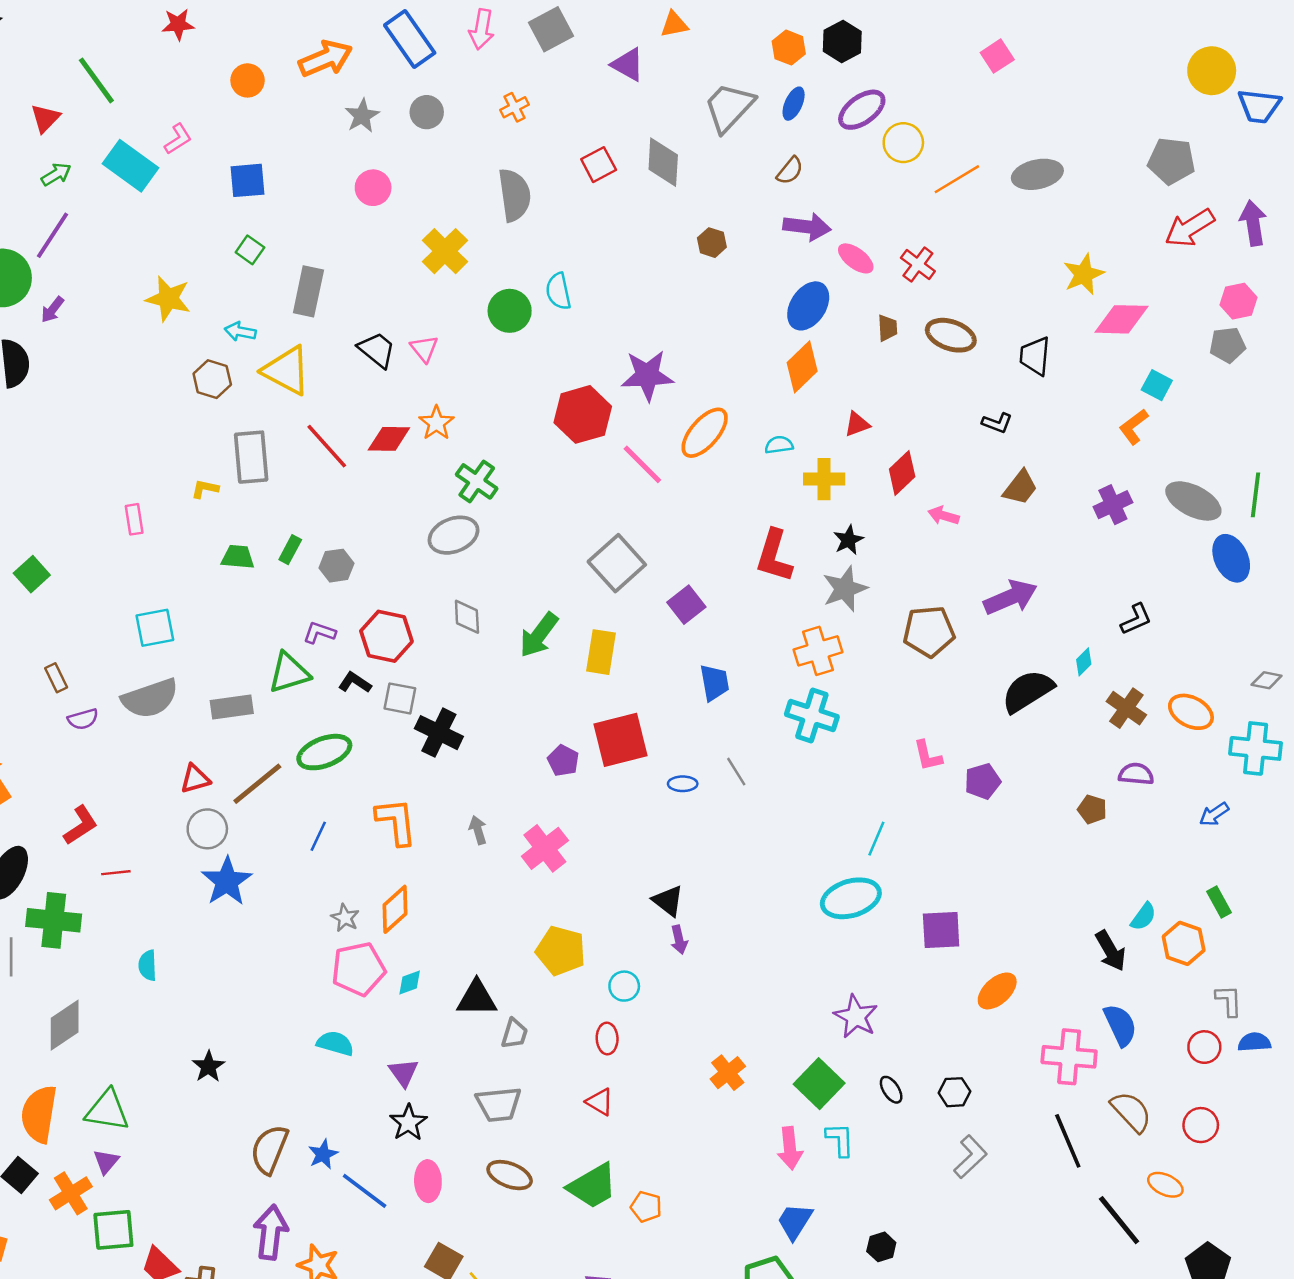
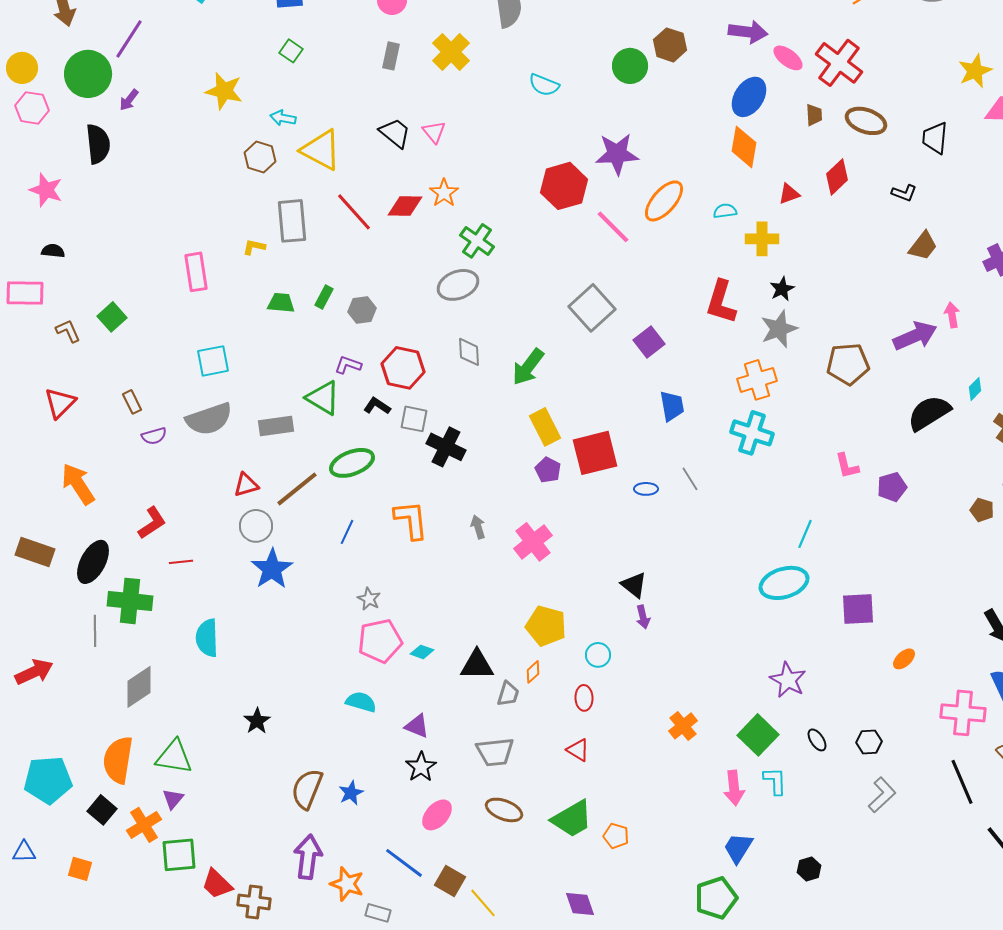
brown hexagon: (712, 243) -> (670, 45), size x1.4
red cross: (918, 265) -> (839, 63), size x1.6
gray rectangle: (308, 291) -> (391, 56), moved, size x0.7
cyan semicircle: (558, 291) -> (544, 85), turned -56
green circle: (510, 311) -> (630, 66), moved
orange diamond: (802, 367) -> (744, 147), turned -36
red diamond: (902, 473) -> (837, 177), moved
pink arrow: (944, 516) -> (952, 315), moved, turned 65
pink rectangle: (134, 519) -> (196, 272), size x1.5
yellow rectangle: (601, 652) -> (545, 427), moved, turned -36
green triangle: (289, 673) -> (323, 398), turned 48
orange diamond: (395, 909) -> (533, 672), moved, size x0.6
cyan semicircle: (148, 965) -> (207, 638), size x1.5
cyan diamond: (410, 982) -> (422, 652), turned 40
orange ellipse: (997, 991) -> (904, 659), size x0.7
purple triangle: (404, 1073) -> (417, 726), turned -32
pink ellipse: (428, 1181) -> (437, 815), turned 44
blue line: (365, 1191) -> (404, 863), moved

